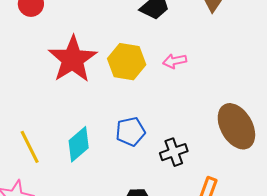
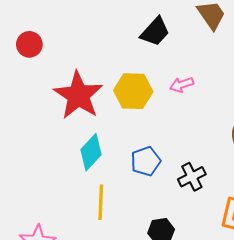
cyan diamond: (79, 144) -> (91, 152), moved
yellow line: (30, 147) -> (101, 202), moved, turned 36

